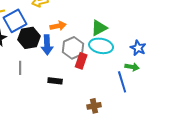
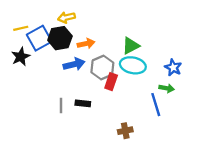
black hexagon: (29, 38) -> (60, 38), moved
blue arrow: (47, 45) -> (74, 64), turned -102
gray line: (20, 68) -> (61, 106), moved

